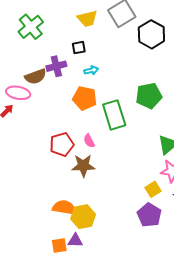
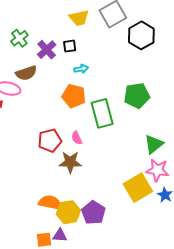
green cross: (31, 27) -> (19, 38), moved, size x0.7
purple cross: (56, 66) -> (47, 50), moved, turned -30
yellow square: (153, 189) -> (138, 188), size x1.8
purple pentagon: (149, 215) -> (93, 213), moved

